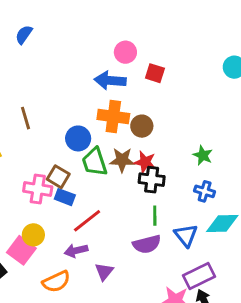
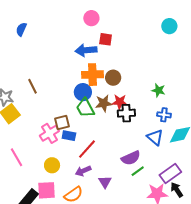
pink circle: (125, 52) -> (91, 18), moved
red square: (155, 73) -> (106, 39), moved
blue circle: (78, 138) -> (83, 92), moved
brown square: (58, 177) -> (62, 122), turned -35
pink cross: (38, 189) -> (49, 133), turned -30
green line: (155, 216) -> (138, 171), moved, turned 64
blue triangle: (186, 235) -> (155, 137), moved
pink square: (21, 250) -> (47, 190), moved, turned -30

